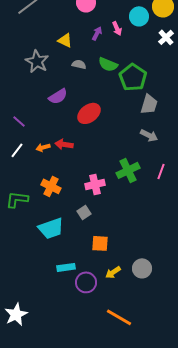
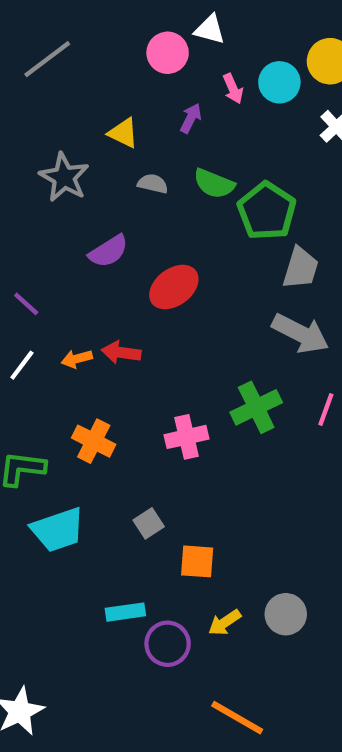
pink arrow: (117, 28) -> (233, 89), moved
gray arrow: (149, 135) -> (301, 333), size x1.5
gray square: (84, 212) -> (149, 523), moved
cyan trapezoid: (51, 228) -> (58, 530), moved

